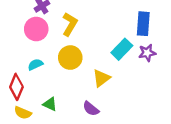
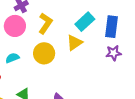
cyan rectangle: (122, 49) -> (85, 22), moved
yellow triangle: (101, 78) -> (74, 43), moved

